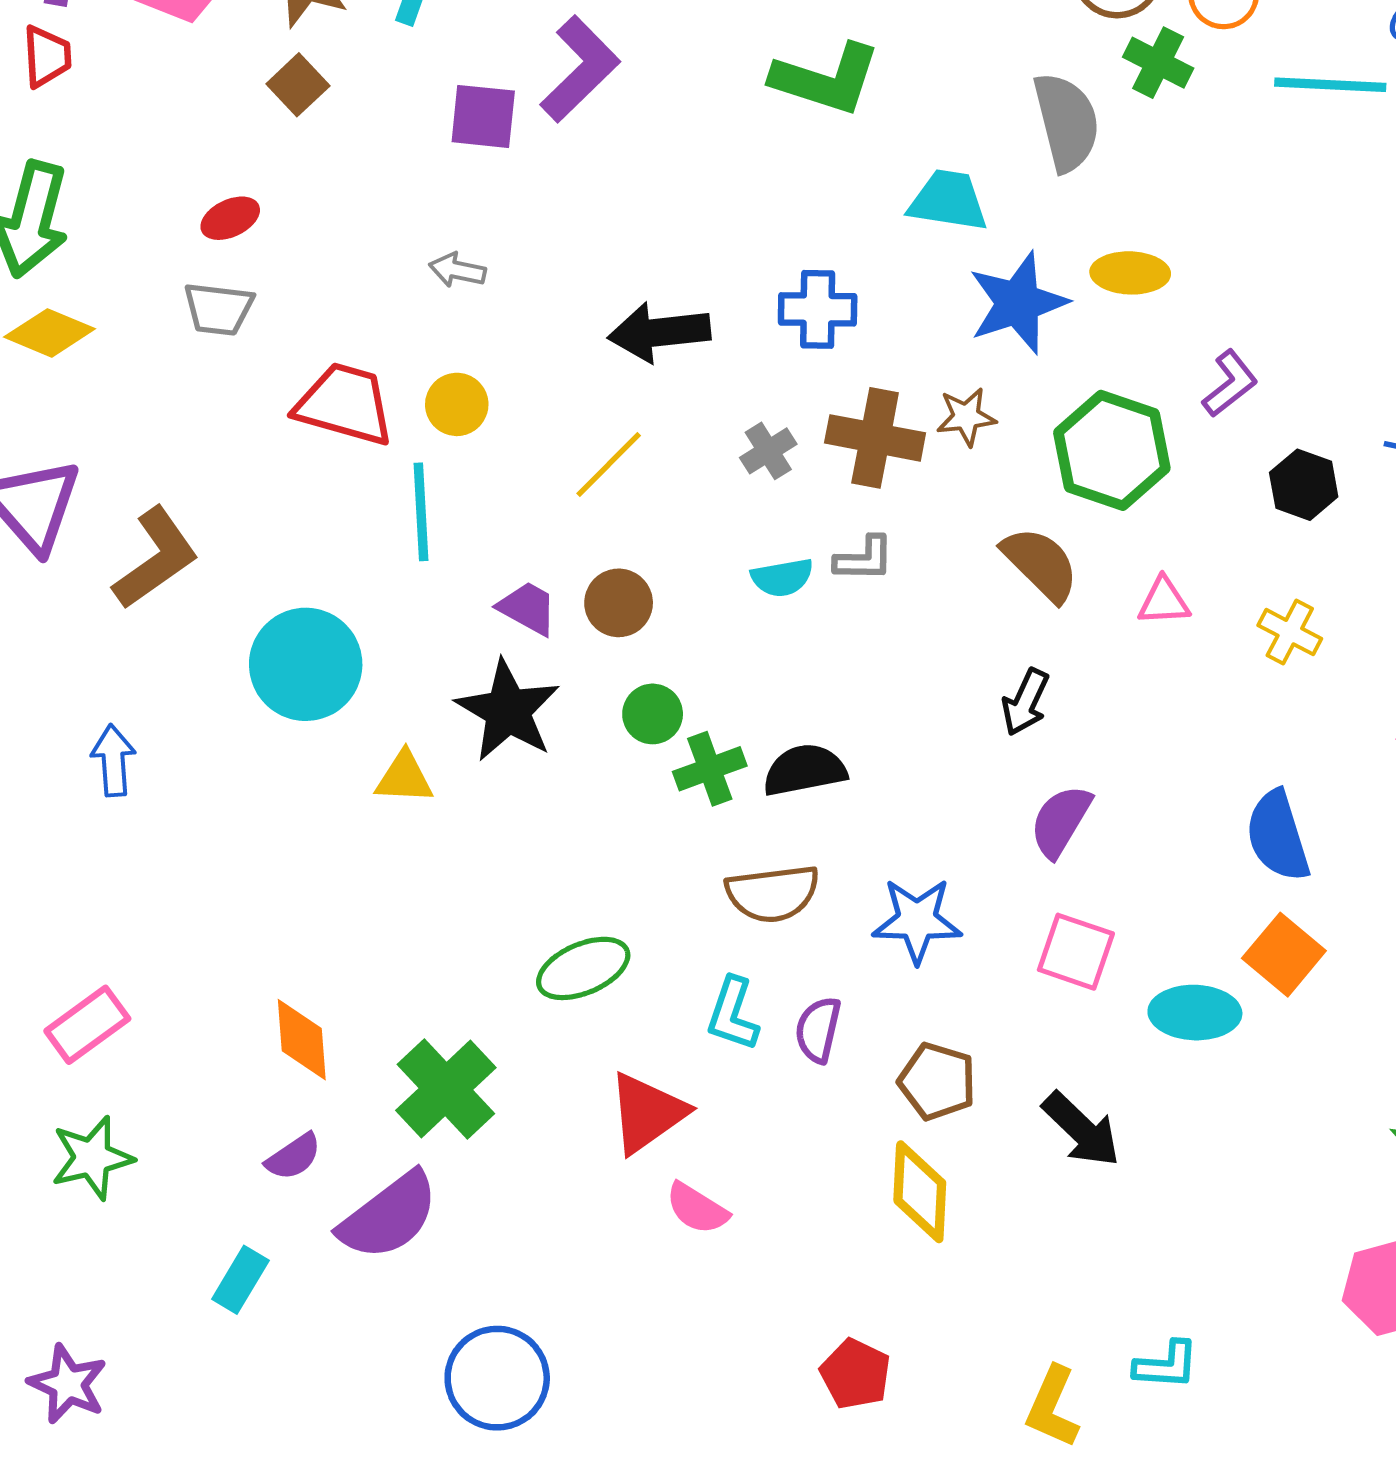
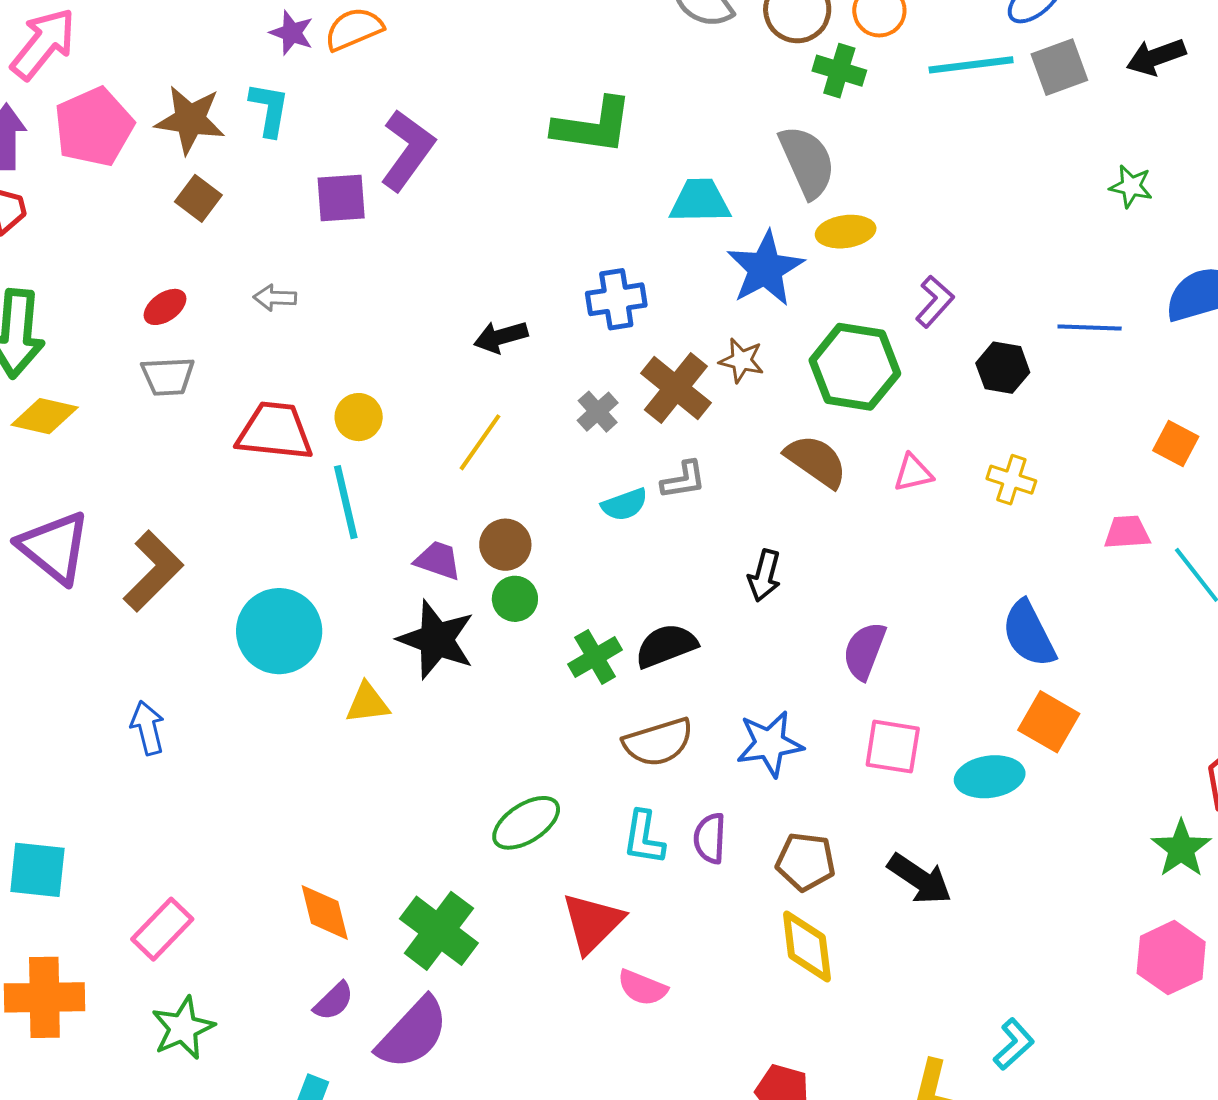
gray semicircle: (1066, 122) -> (807, 162), moved
gray arrow: (457, 270) -> (275, 298), moved
black arrow: (659, 332) -> (501, 337), size x0.7
brown star: (966, 417) -> (741, 360), turned 30
brown cross: (875, 438) -> (676, 388), turned 38
black arrow: (1025, 702) -> (764, 576), moved
green circle: (653, 714) -> (515, 599), moved
cyan L-shape: (1166, 1365) -> (1014, 1044), turned -36

